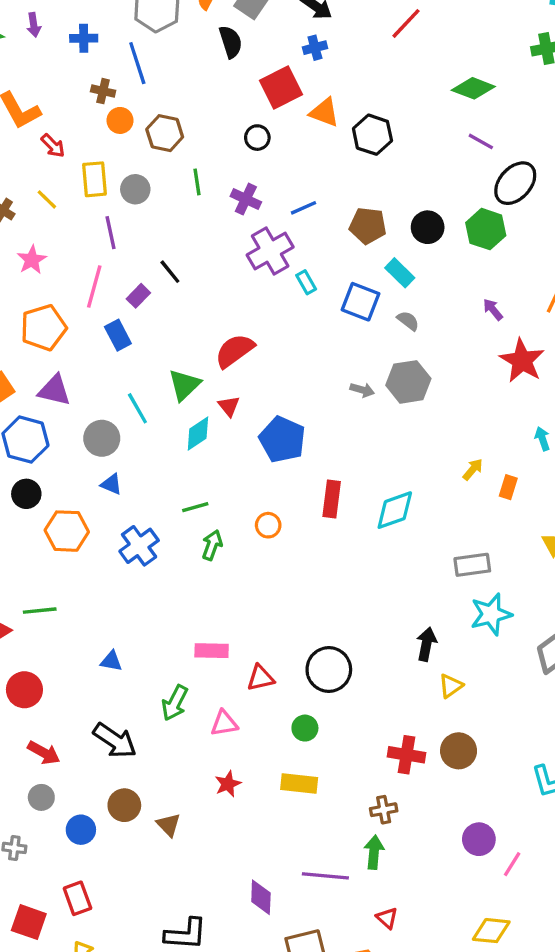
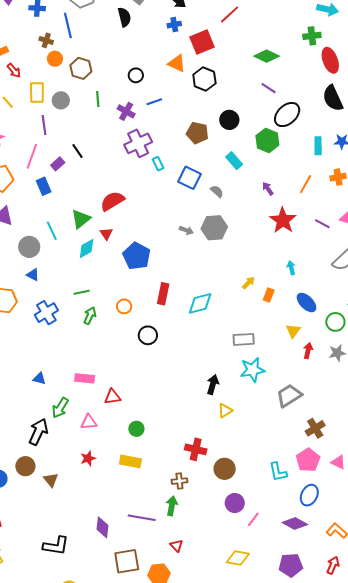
red square: (281, 88) -> (202, 42), moved
blue line: (303, 208) -> (154, 102), moved
black circle: (428, 227) -> (229, 120), moved
cyan rectangle: (400, 273) -> (234, 161), moved
blue triangle: (111, 661) -> (39, 379), moved
black circle: (329, 669) -> (148, 335), moved, size x0.7
black arrow: (115, 740) -> (38, 432), moved, turned -104
brown circle: (459, 751) -> (225, 469), moved

